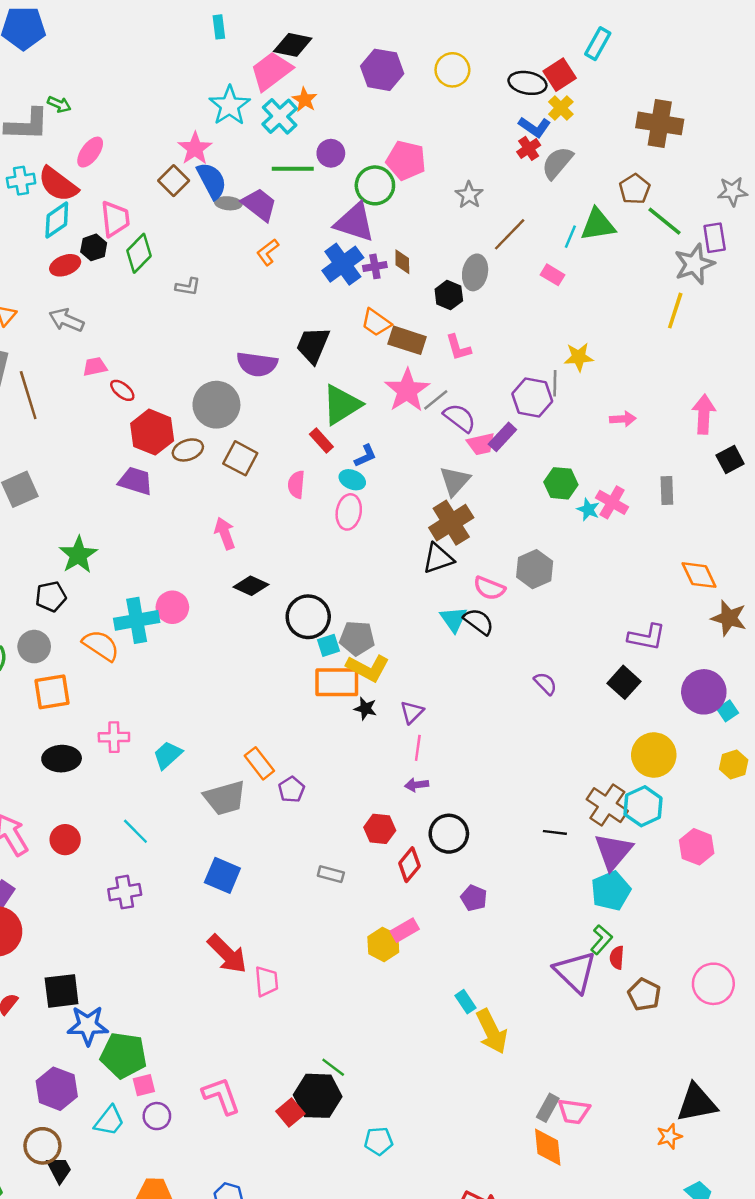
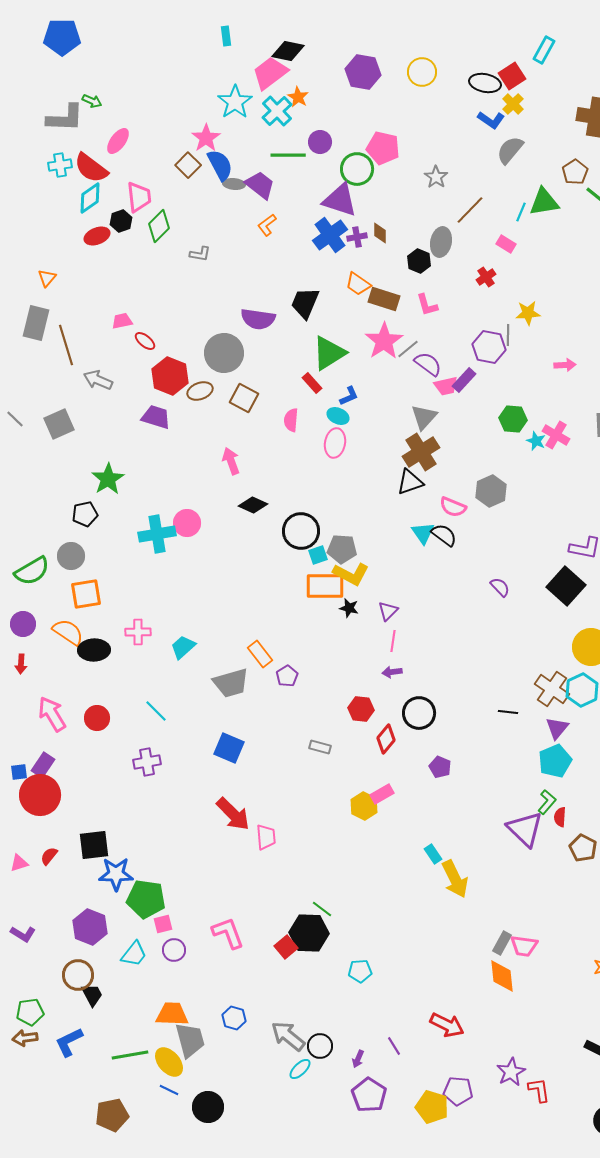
red cross: (529, 148) -> (486, 277), moved
gray arrow: (66, 320) -> (98, 380), moved
orange semicircle: (101, 645) -> (68, 632), moved
black square: (624, 682) -> (566, 586), size x1.4
purple triangle: (613, 852) -> (557, 728), size x0.7

